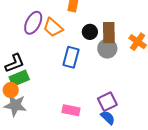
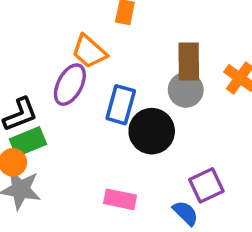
purple ellipse: (33, 23) -> (70, 85), moved
black circle: (90, 32) -> (152, 131), moved, size x1.6
purple square: (107, 102) -> (206, 185), moved

